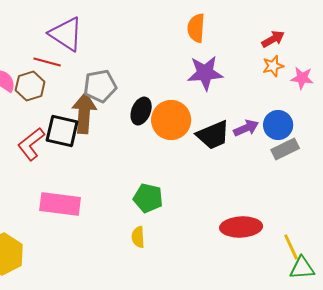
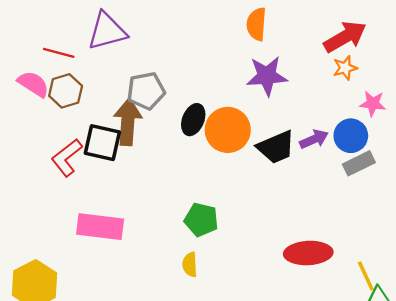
purple triangle: (66, 34) -> (107, 31), turned -48
red arrow: (273, 39) -> (345, 37), size x1.6
red line: (47, 62) -> (59, 53), moved
pink star: (302, 78) -> (373, 104), moved

